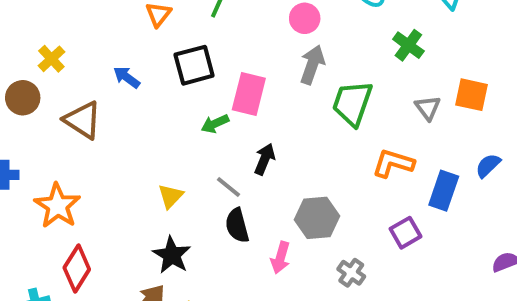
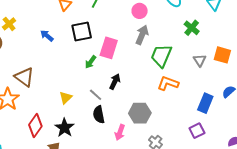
brown triangle: (83, 120) -> (24, 77), moved
green arrow: (215, 124) -> (91, 62), turned -32
orange L-shape: (393, 163) -> (168, 83), moved
purple square: (405, 233) -> (197, 131), moved
red diamond: (77, 268) -> (35, 125), moved

